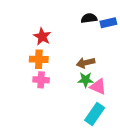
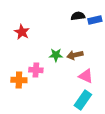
red star: (42, 36) -> (22, 32), moved
orange cross: (39, 59) -> (19, 80), moved
green star: (86, 80) -> (56, 55), moved

